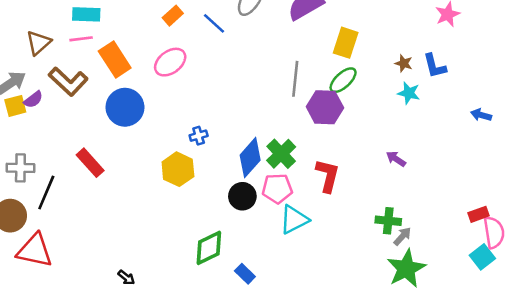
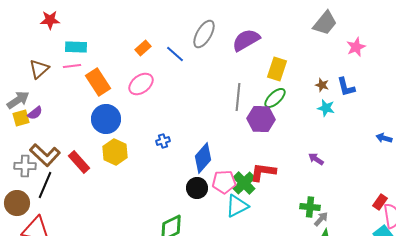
brown L-shape: (68, 81) -> (45, 155), moved
blue arrow: (481, 115) -> (384, 138), moved
green cross: (281, 154) -> (244, 183), moved
yellow hexagon: (178, 169) -> (115, 152), moved
red L-shape: (328, 176) -> (263, 172), turned -96
red rectangle: (479, 214) -> (380, 202), turned -35

